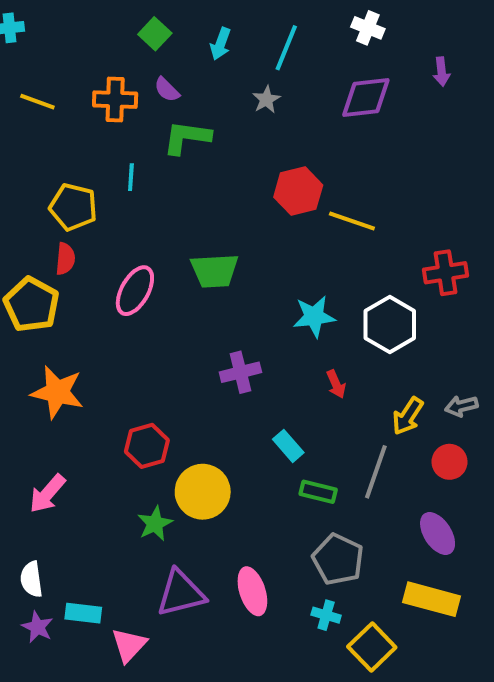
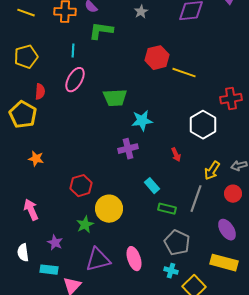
yellow pentagon: (73, 207) -> (26, 57), moved, turned -30
pink ellipse: (135, 291) -> (75, 80), moved
cyan star: (314, 317) -> (142, 121), moved
orange star: (57, 392) -> (36, 159), size x0.6
pink arrow: (47, 494) -> (31, 210), turned 115
purple star: (37, 627) -> (55, 243), moved

